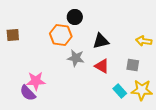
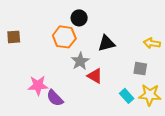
gray star: (76, 58) -> (80, 61), turned 30
red triangle: (102, 66) -> (95, 76), moved
purple semicircle: (28, 93) -> (55, 98), moved

